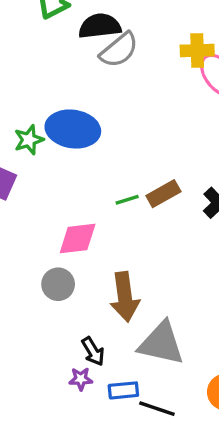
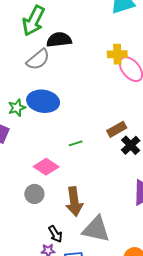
gray semicircle: (119, 50) -> (38, 59), moved
brown rectangle: (163, 194) -> (117, 129), moved
pink diamond: (78, 239) -> (46, 167), turned 40

